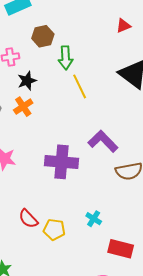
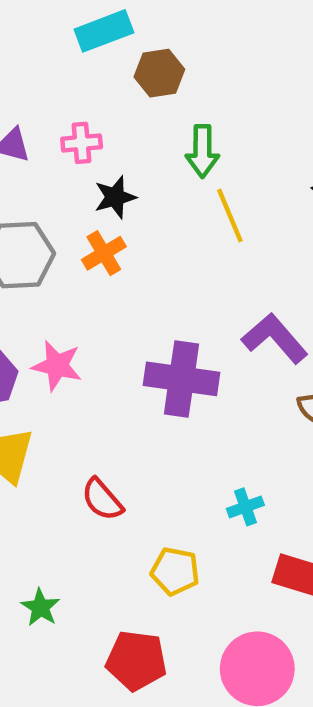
brown hexagon: (43, 36) -> (159, 73), moved
cyan cross: (94, 219) -> (245, 507), turned 35
yellow pentagon: (54, 230) -> (175, 571), moved

